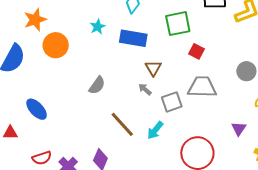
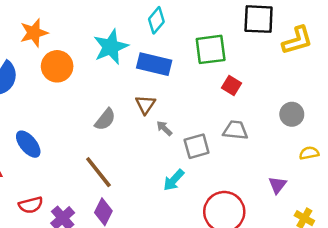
cyan star: (98, 27) -> (111, 47), size x1.8
brown triangle: (153, 68) -> (145, 105), moved
gray trapezoid: (202, 87) -> (235, 130), size x0.7
brown line: (122, 124) -> (98, 172), moved

